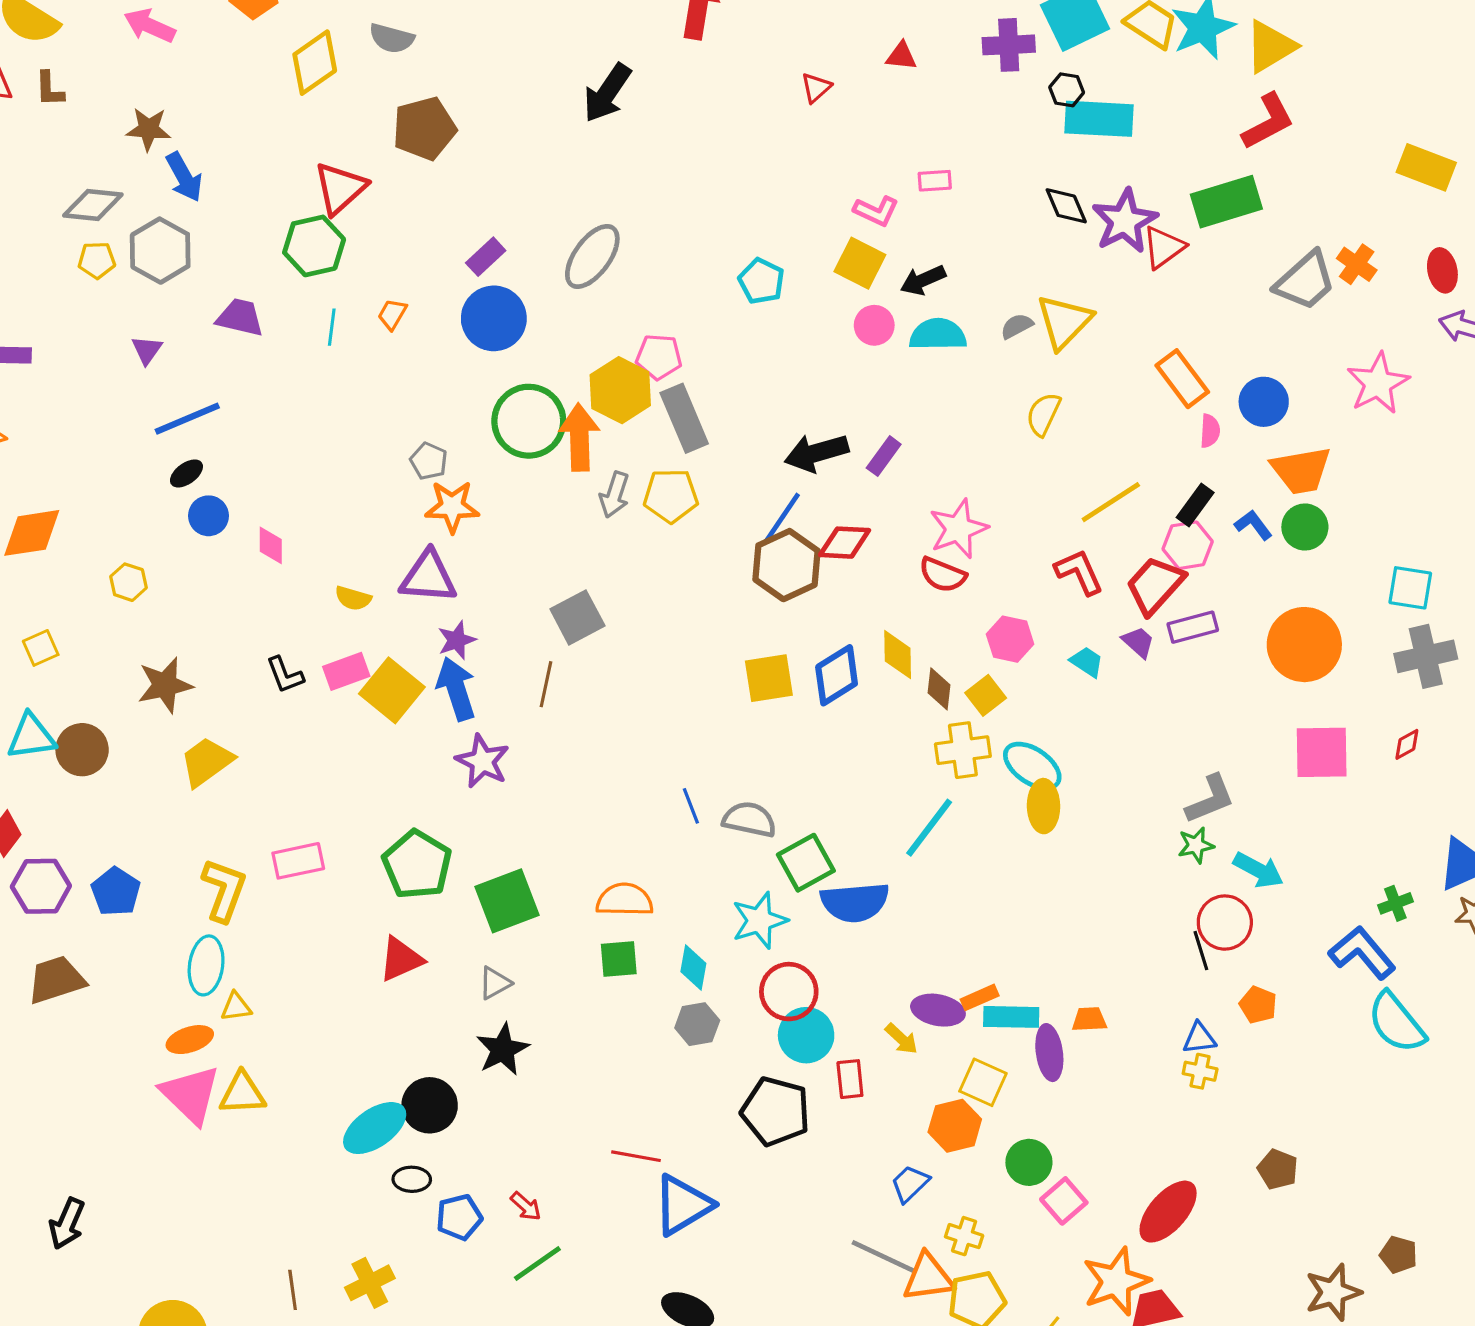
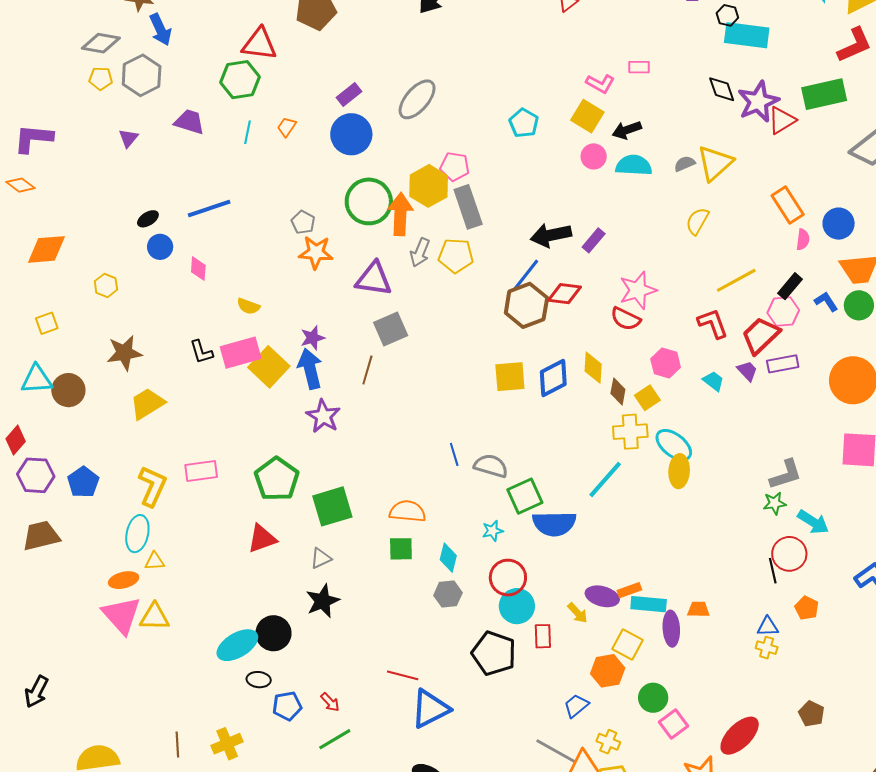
red triangle: (340, 188) -> (259, 44), turned 45
blue line: (187, 419) -> (209, 209), moved
purple triangle: (428, 577) -> (374, 279), moved
pink rectangle: (346, 671) -> (241, 353), size x1.4
cyan star: (759, 921) -> (493, 531), size x0.6

